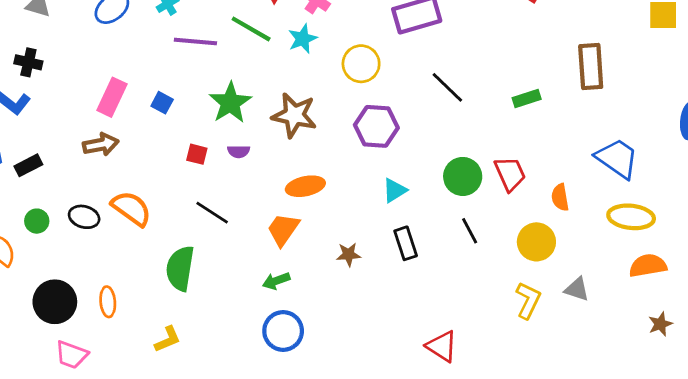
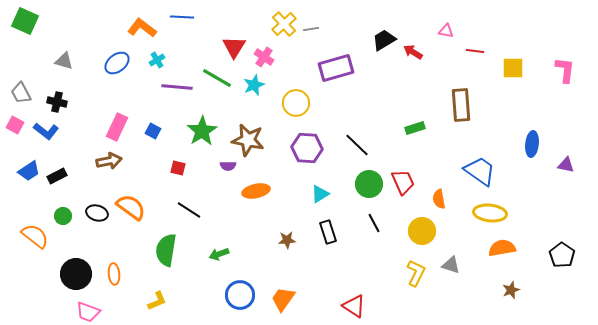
black line: (447, 87) -> (357, 145), moved
purple semicircle: (239, 151) -> (228, 166), moved
orange trapezoid: (283, 229) -> (283, 299), moved
green arrow: (276, 281) -> (219, 254), moved

